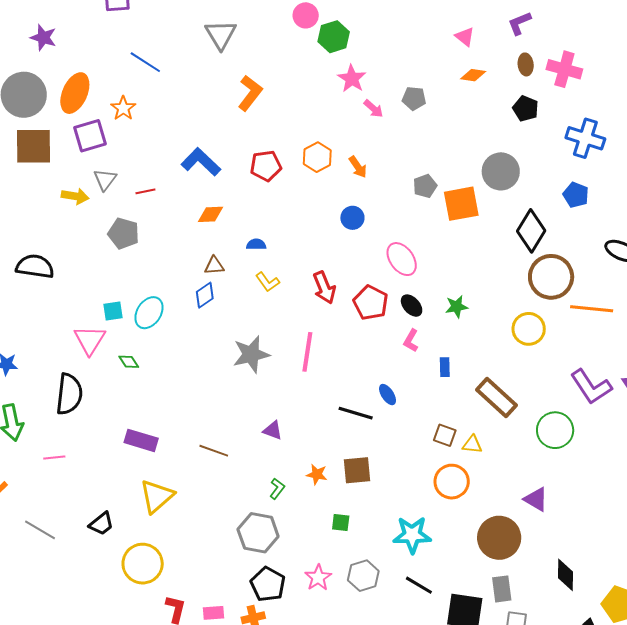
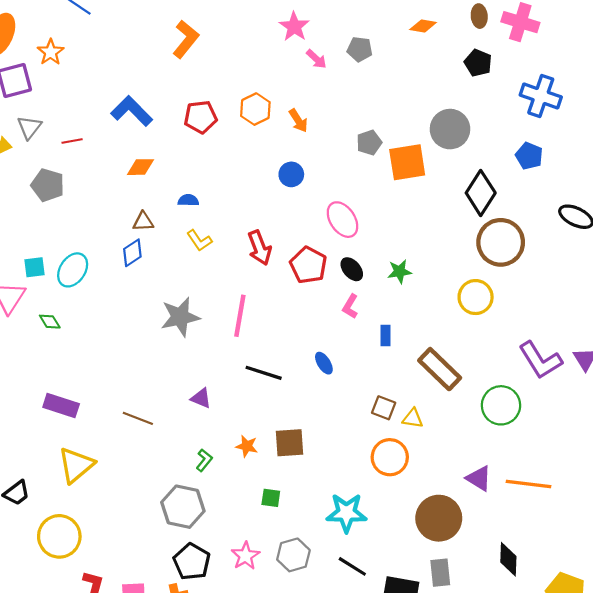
orange line: (592, 309) -> (529, 484), moved
black line: (356, 413) -> (264, 373), moved

